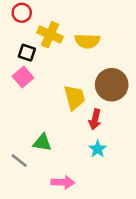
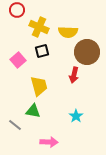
black square: (27, 53) -> (42, 51), moved, turned -32
brown circle: (112, 85) -> (87, 52), moved
yellow trapezoid: (74, 98) -> (39, 86), moved
red arrow: (95, 119) -> (74, 75), moved

